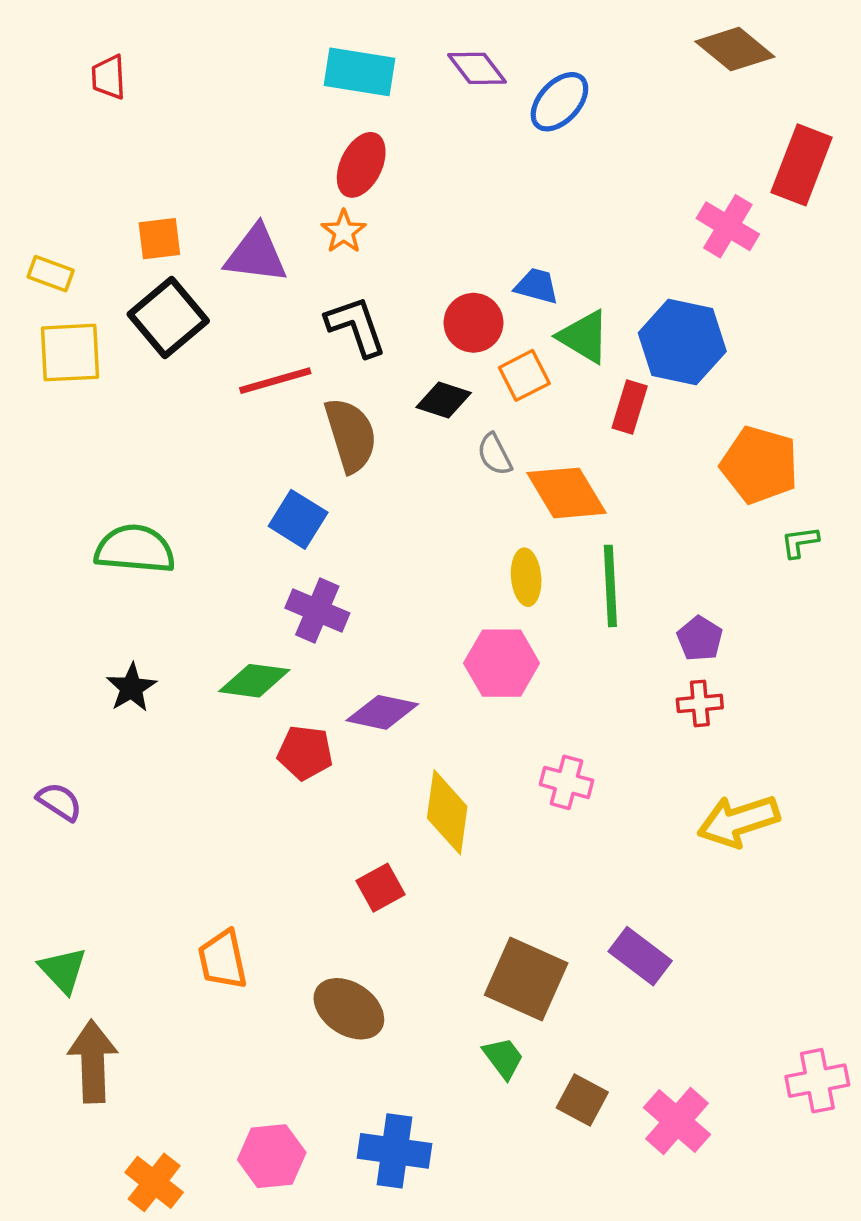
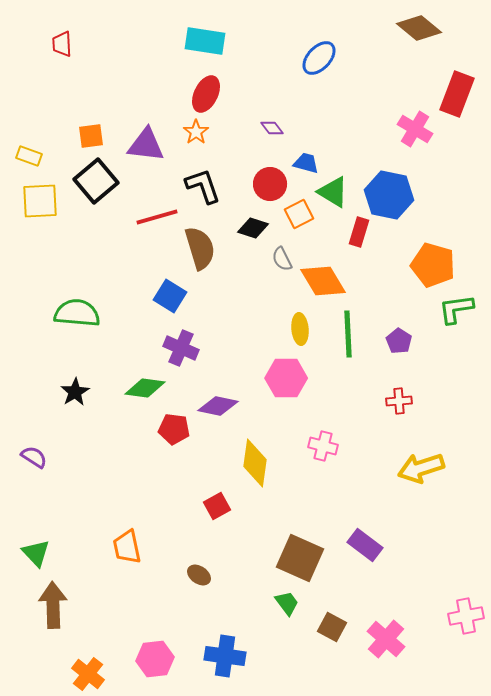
purple diamond: (477, 68) -> (272, 128), moved, size x0.7
green L-shape: (800, 542) -> (456, 309), size x1.6
purple pentagon: (700, 639) -> (399, 341), moved
brown ellipse: (349, 1009) -> (199, 575), size x0.6

